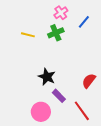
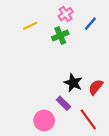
yellow line: (28, 35) -> (30, 26), moved, turned -40
black star: (47, 77) -> (73, 83), moved

